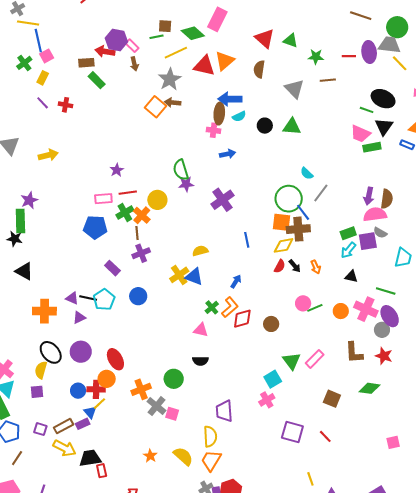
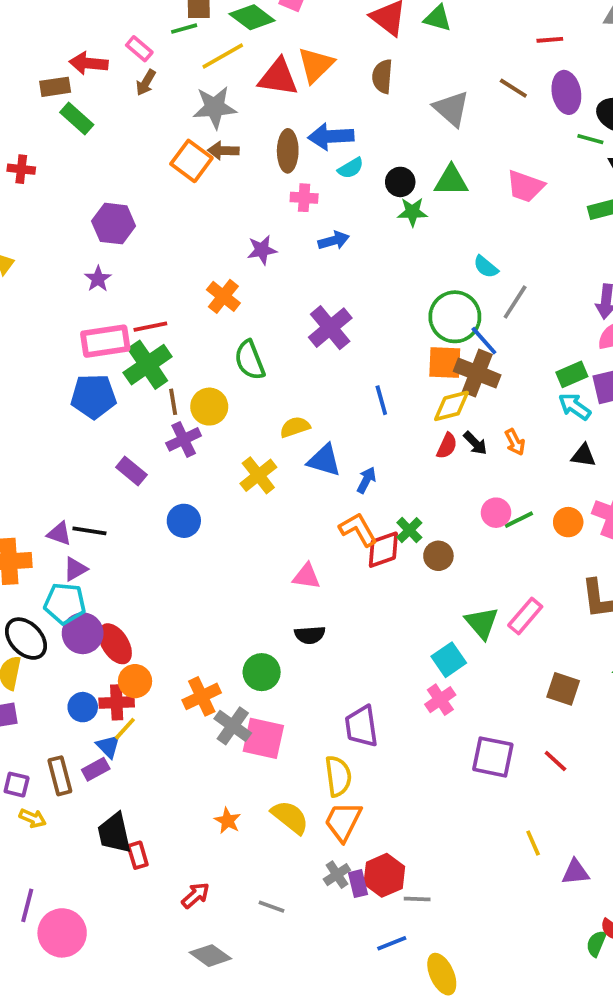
purple hexagon: (116, 40) -> (114, 224), moved
purple ellipse: (369, 52) -> (566, 92), moved
green star: (316, 57) -> (412, 212), moved
brown arrow: (134, 64) -> (146, 83), turned 48
gray star: (170, 79) -> (215, 107), turned 30
brown line: (328, 80) -> (513, 88), turned 42
brown ellipse: (219, 114) -> (288, 151), moved
pink trapezoid: (361, 134) -> (525, 186), moved
purple star: (117, 170) -> (98, 279), moved
green semicircle: (181, 170) -> (250, 360), moved
purple star: (186, 184) -> (262, 250), moved
pink rectangle: (103, 199) -> (105, 341), size x1.4
yellow circle: (157, 200) -> (209, 407), moved
green cross: (125, 213) -> (148, 365), size x1.4
orange cross: (142, 215) -> (223, 296), moved
brown cross: (298, 229) -> (477, 373), turned 30
cyan arrow: (348, 250) -> (575, 406), turned 90
blue triangle: (194, 277) -> (324, 460), moved
cyan pentagon: (104, 300) -> (65, 603), moved, turned -30
green cross: (212, 307) -> (409, 530), moved
orange L-shape: (230, 307) -> (358, 530), turned -75
red ellipse: (115, 359) -> (115, 644), moved
pink square: (172, 414) -> (263, 738), size x1.6
brown rectangle: (63, 426) -> (60, 776), turned -72
yellow arrow: (65, 448) -> (33, 818), moved, size x0.6
black trapezoid: (90, 458) -> (114, 833), turned -90

